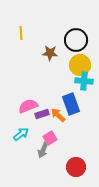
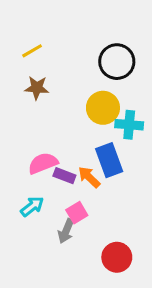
yellow line: (21, 33) -> (32, 51), turned 64
brown star: (50, 53) -> (37, 88), moved
yellow circle: (80, 65) -> (103, 108), moved
purple rectangle: (42, 114) -> (64, 176), turned 40

